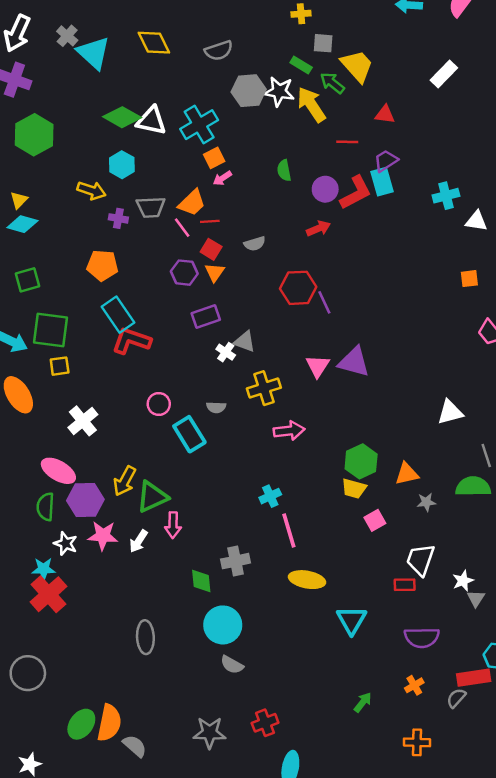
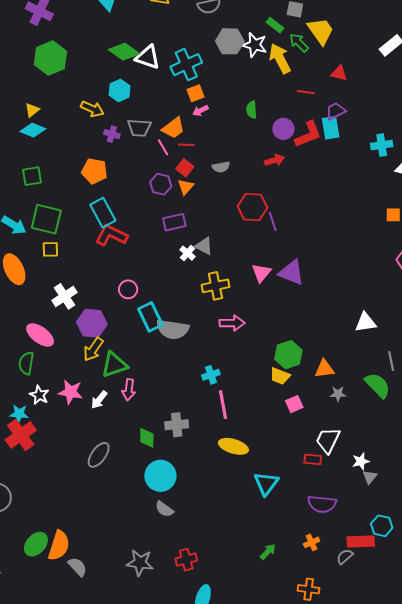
gray semicircle: (216, 407) -> (173, 329), moved, size x2.0
green semicircle: (473, 487) -> (378, 385), turned 40
purple hexagon: (85, 500) -> (92, 323), moved
gray ellipse: (145, 637) -> (99, 455), moved, turned 32

